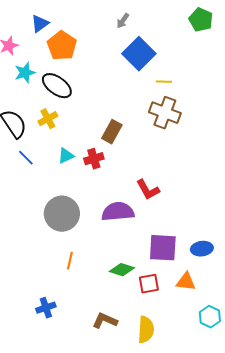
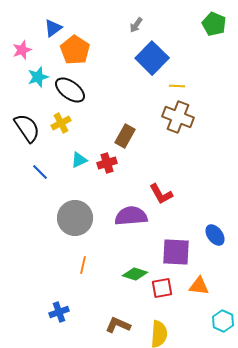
blue line: (26, 158) -> (40, 172), moved
blue ellipse: (202, 249) -> (215, 235), moved, turned 60

